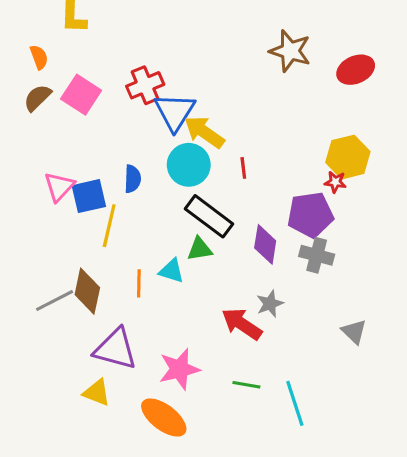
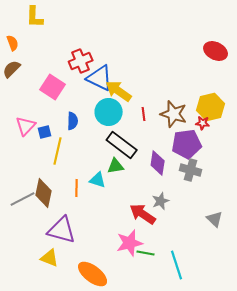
brown star: (290, 51) -> (174, 114), moved
red ellipse: (356, 70) -> (216, 51), turned 50
pink square: (81, 95) -> (53, 87), moved
blue triangle: (175, 112) -> (100, 78), turned -36
blue square: (89, 196) -> (45, 132), size x0.6
pink star: (179, 369) -> (130, 243), moved

